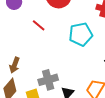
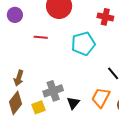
red line: (39, 25) -> (41, 37), turned -32

